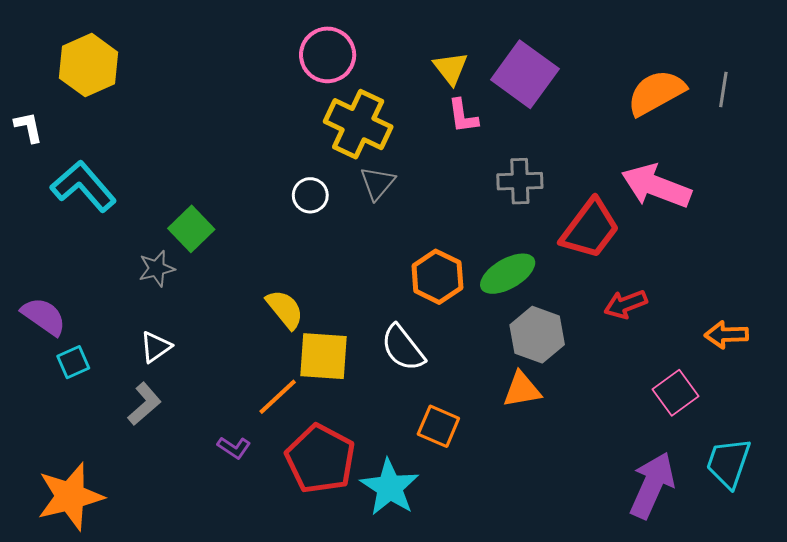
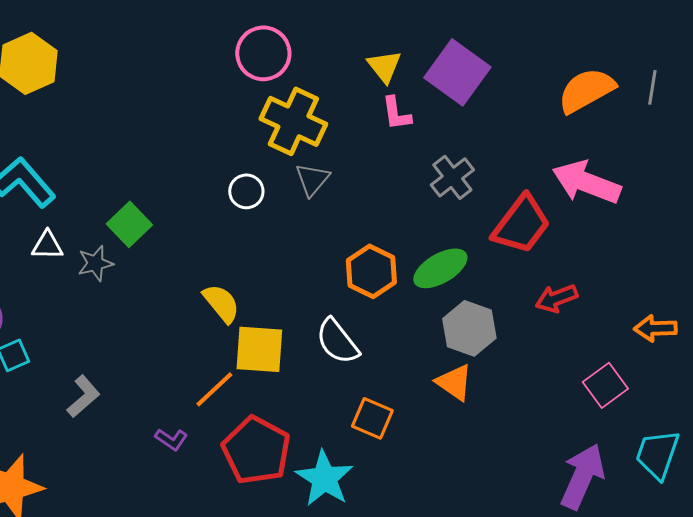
gray cross: (520, 181) -> (452, 177), turned -36
white triangle: (156, 347) -> (47, 245), moved, turned 36
orange triangle: (522, 390) -> (454, 382), turned 45

